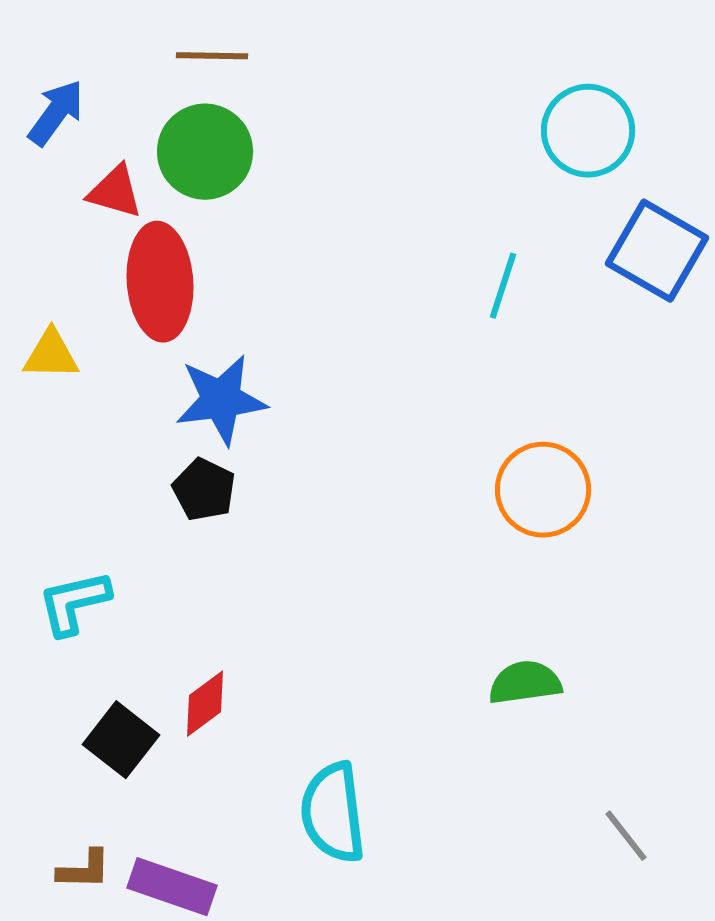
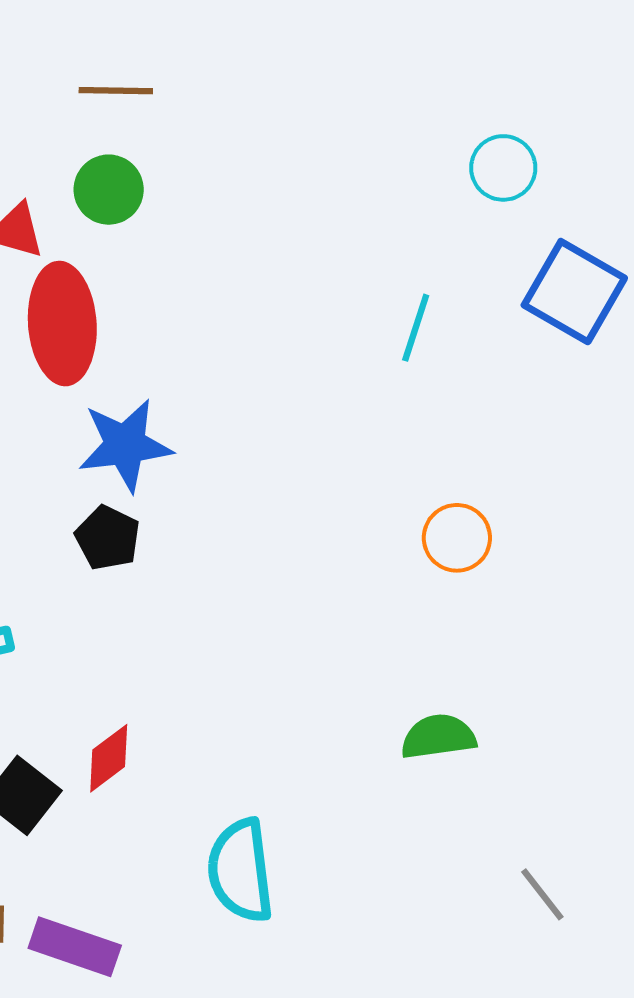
cyan circle: (588, 131) -> (503, 168), size x0.7
green circle: (205, 152) -> (109, 190), size x0.7
orange circle: (543, 490) -> (457, 538), size x0.7

